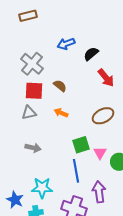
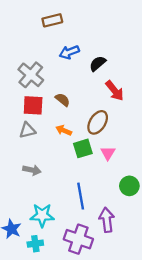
brown rectangle: (28, 16) -> (52, 20), moved
brown ellipse: (103, 116) -> (98, 122), moved, turned -30
green square: (81, 145) -> (83, 148), moved
pink triangle: (100, 153) -> (108, 153), moved

